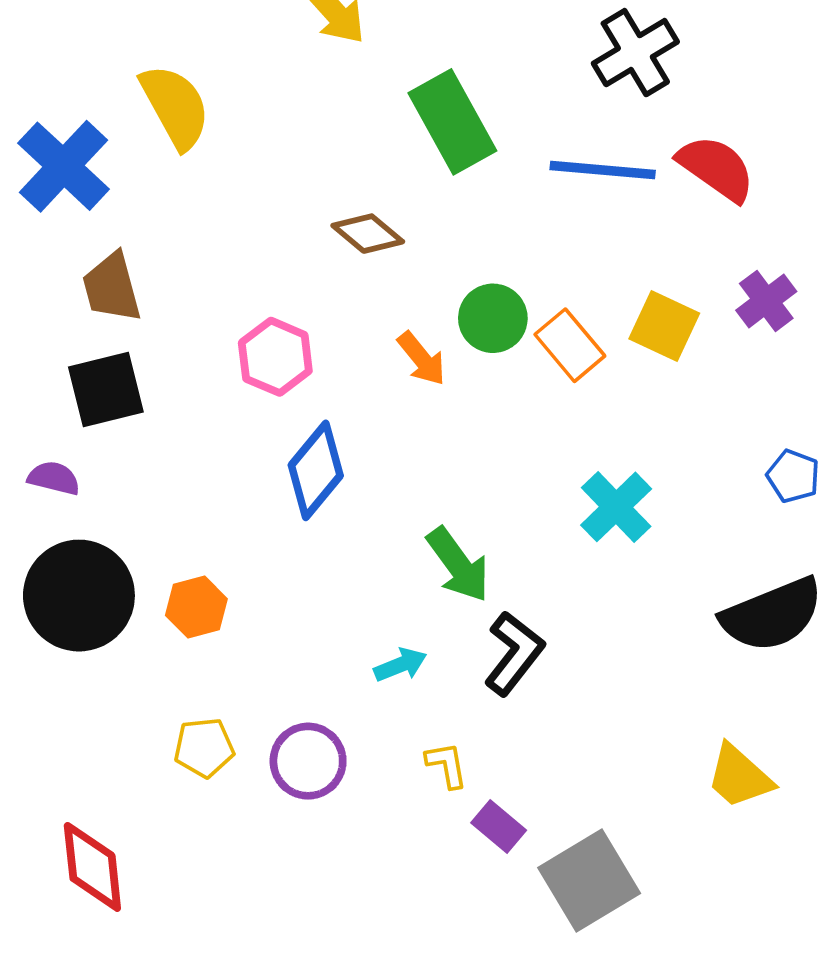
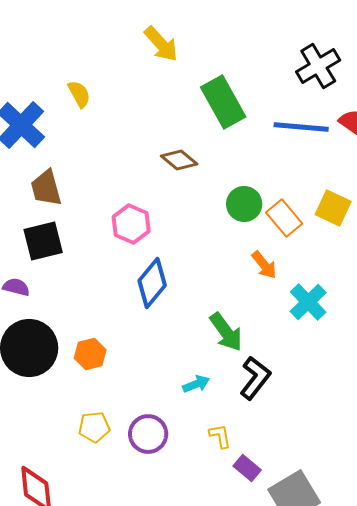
yellow semicircle: (175, 106) -> (79, 94), size x0.6
orange arrow: (422, 359) -> (264, 265), moved

